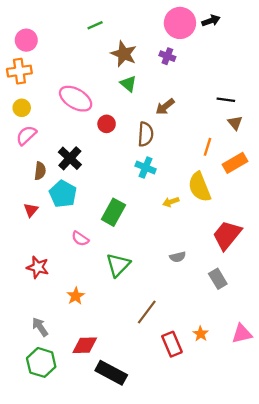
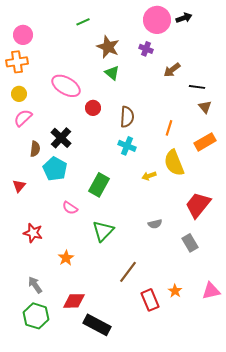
brown arrow: (165, 107) -> (172, 70), moved
orange line: (207, 147) -> (169, 128), moved
red triangle: (31, 210) -> (19, 186), moved

